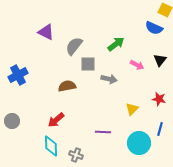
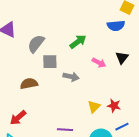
blue semicircle: (154, 28) -> (116, 26), turned -30
red star: (159, 99) -> (114, 106), moved
blue line: (160, 129) -> (122, 127), turned 48

